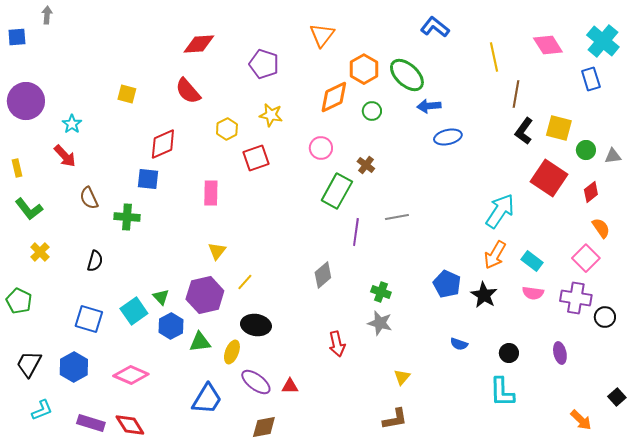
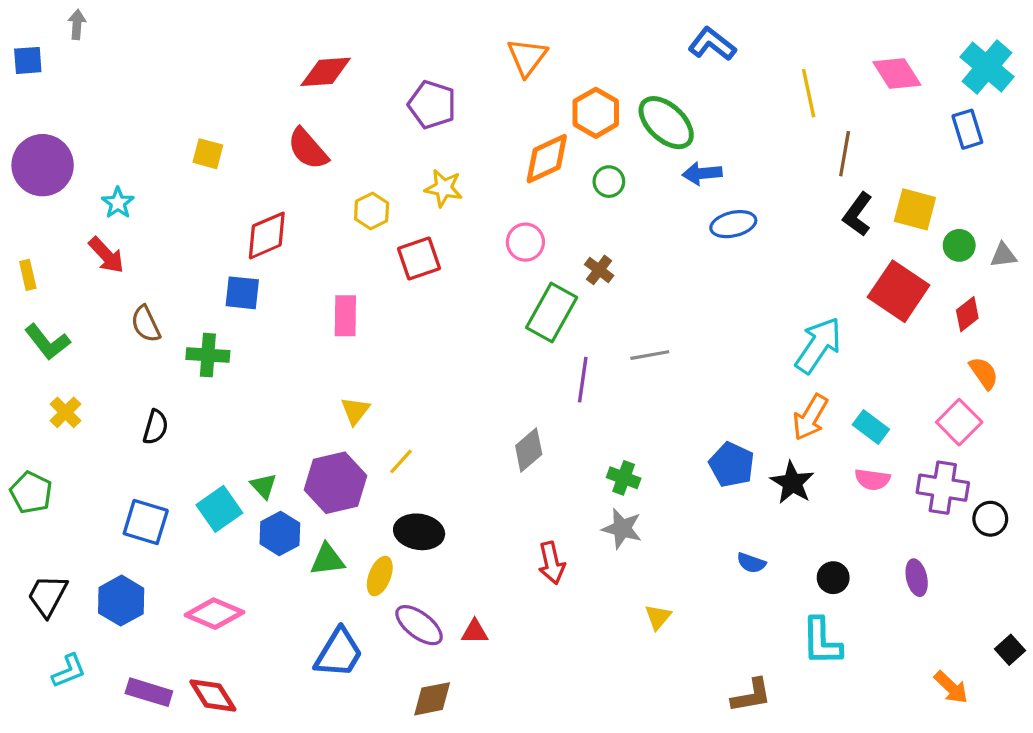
brown L-shape: (395, 419) -> (751, 695), moved

